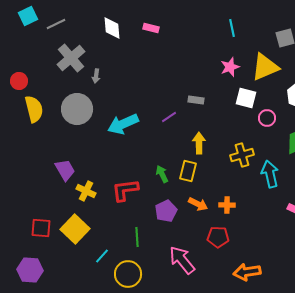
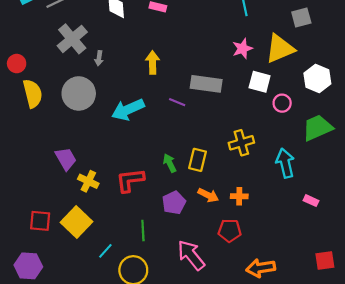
gray rectangle: (196, 100) -> (206, 84), size x1.8
purple line: (169, 117) -> (177, 102), turned 56
yellow arrow: (199, 143) -> (153, 62), moved
yellow cross: (242, 155) -> (241, 143), moved

